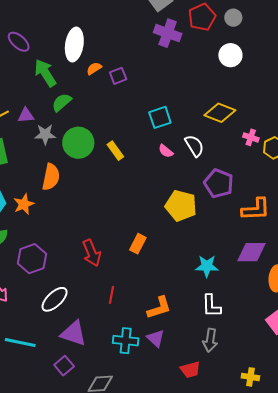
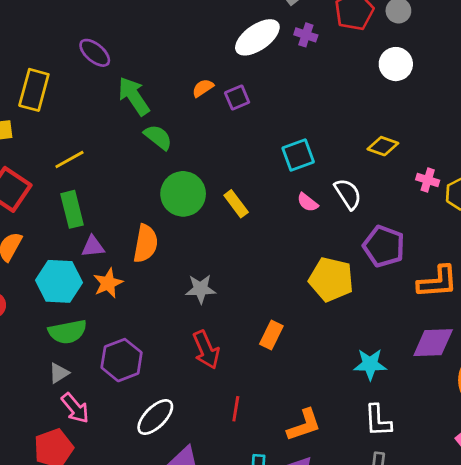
purple cross: (168, 33) -> (306, 35), size x0.6
white ellipse: (74, 45) -> (257, 37), moved, turned 48
green semicircle: (62, 102) -> (158, 137), turned 80
yellow diamond: (220, 113) -> (383, 146), size x0.7
purple triangle: (26, 115) -> (93, 247), moved
gray star: (45, 134) -> (201, 289), moved

